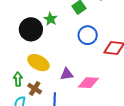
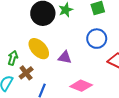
purple triangle: (67, 74) -> (65, 57), moved

